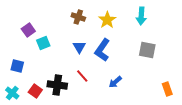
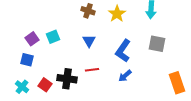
purple square: (28, 30) -> (32, 39), moved
blue L-shape: (102, 50) -> (123, 51), moved
red line: (82, 76) -> (92, 70), turned -56
orange rectangle: (167, 89) -> (177, 83), size x1.5

